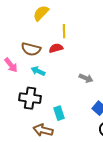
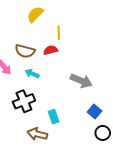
gray arrow: (86, 78) -> (81, 81), size x1.5
black cross: (30, 98) -> (24, 101), turned -30

